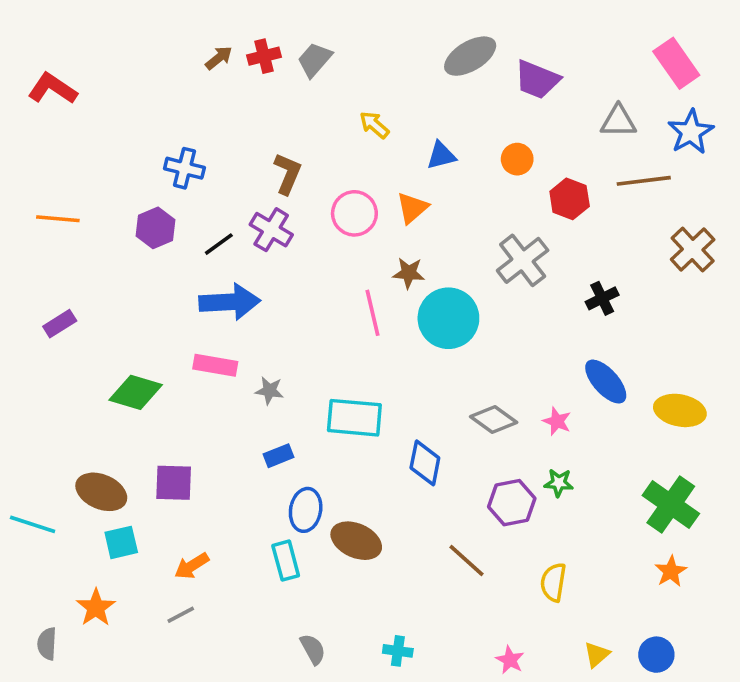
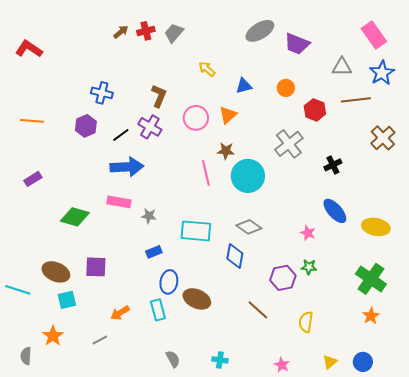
gray diamond: (494, 419) -> (249, 227), moved
orange arrow: (192, 566) -> (120, 313), moved

